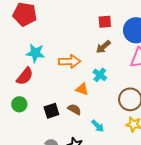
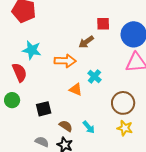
brown arrow: (103, 47) -> (86, 42), moved
red semicircle: (25, 76) -> (20, 72), turned -66
brown semicircle: (74, 109) -> (66, 126), moved

